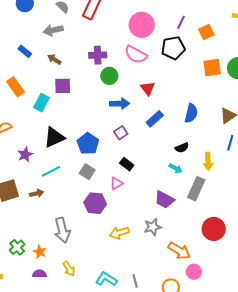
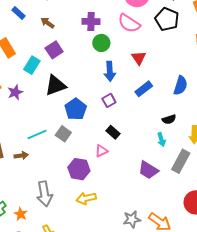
black pentagon: (173, 48) -> (167, 19), turned 30
purple square: (63, 86) -> (54, 50), turned -36
blue arrow: (120, 104) -> (110, 71), turned 84
black triangle: (54, 137) -> (55, 85), moved
purple star: (25, 155) -> (15, 92), moved
cyan arrow: (176, 168) -> (161, 140), turned 40
gray square: (87, 172) -> (63, 134), moved
gray star: (153, 227) -> (132, 219), moved
yellow arrow: (119, 233) -> (86, 198), moved

